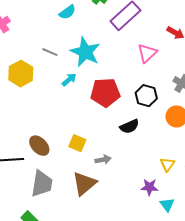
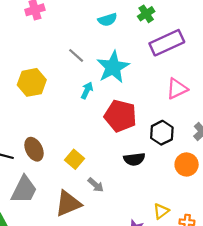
yellow hexagon: (21, 74) -> (32, 82), moved
cyan arrow: (69, 80) -> (87, 90), turned -42
gray arrow: (103, 160) -> (96, 185), turned 35

